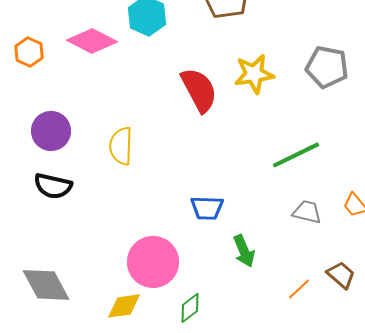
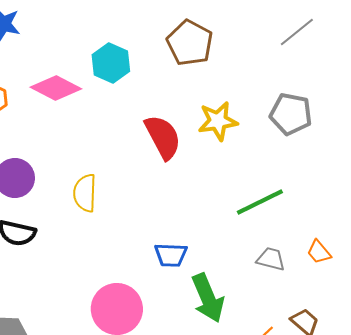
green arrow: (244, 251) -> (208, 298), size x1.5

